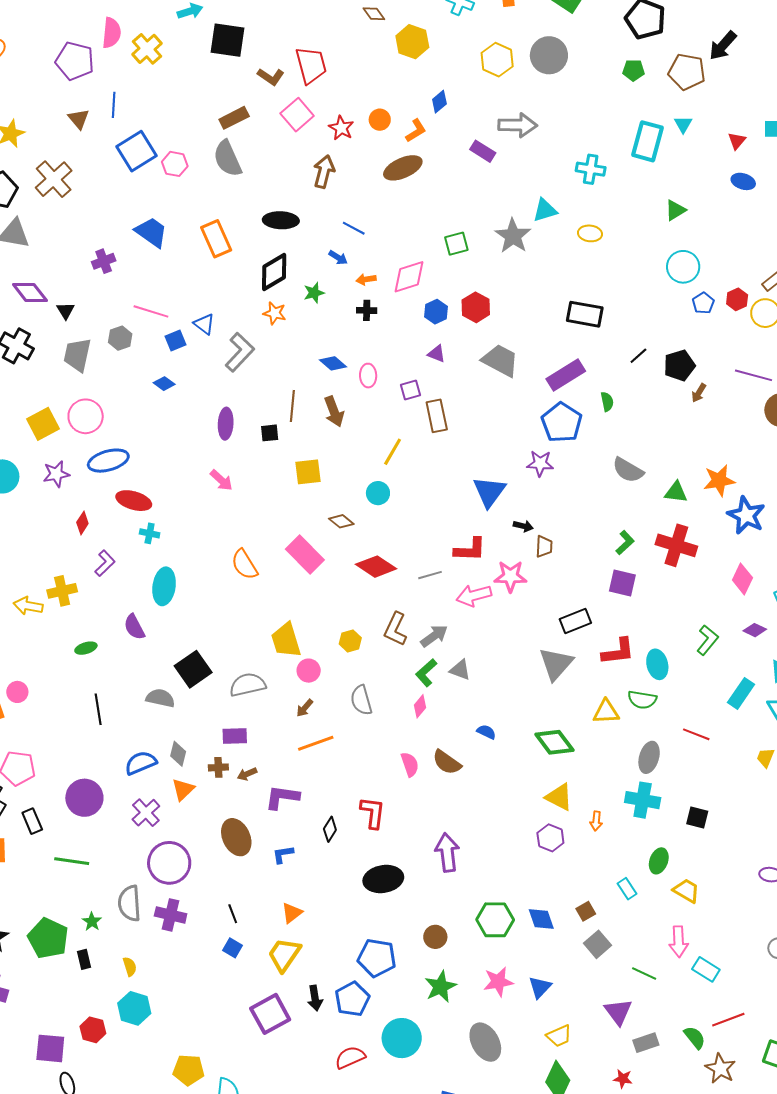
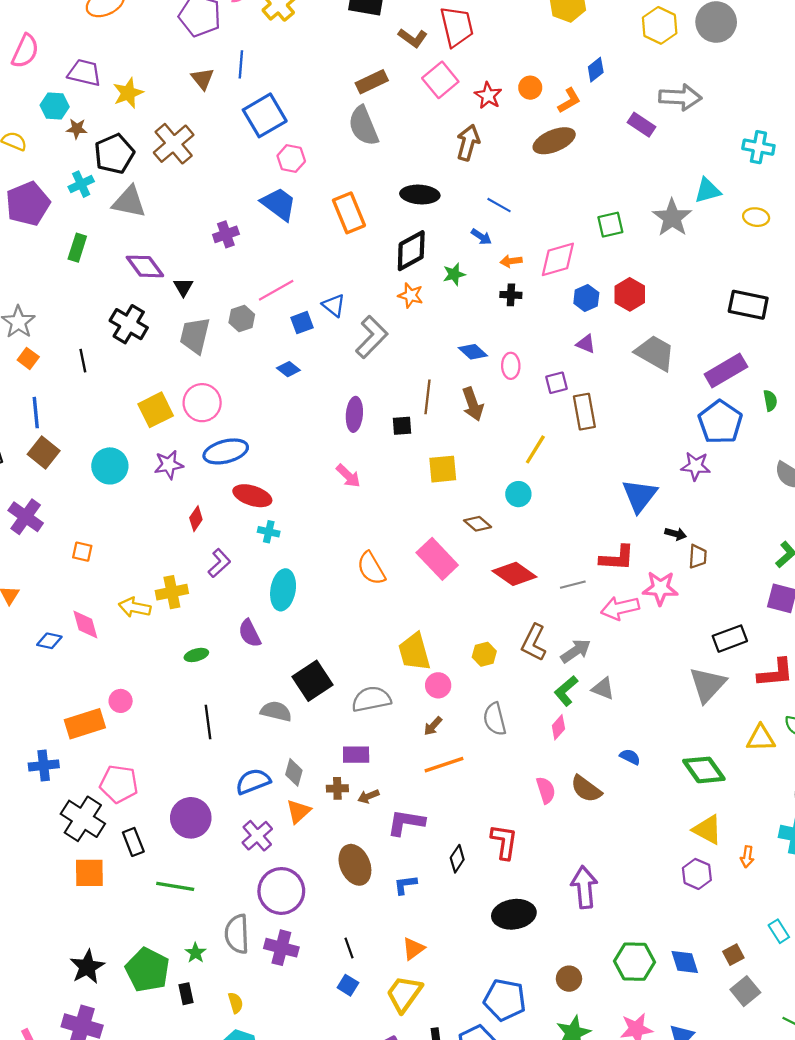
pink hexagon: (175, 164) -> (291, 159), moved
pink line: (151, 311) -> (276, 290), turned -48

